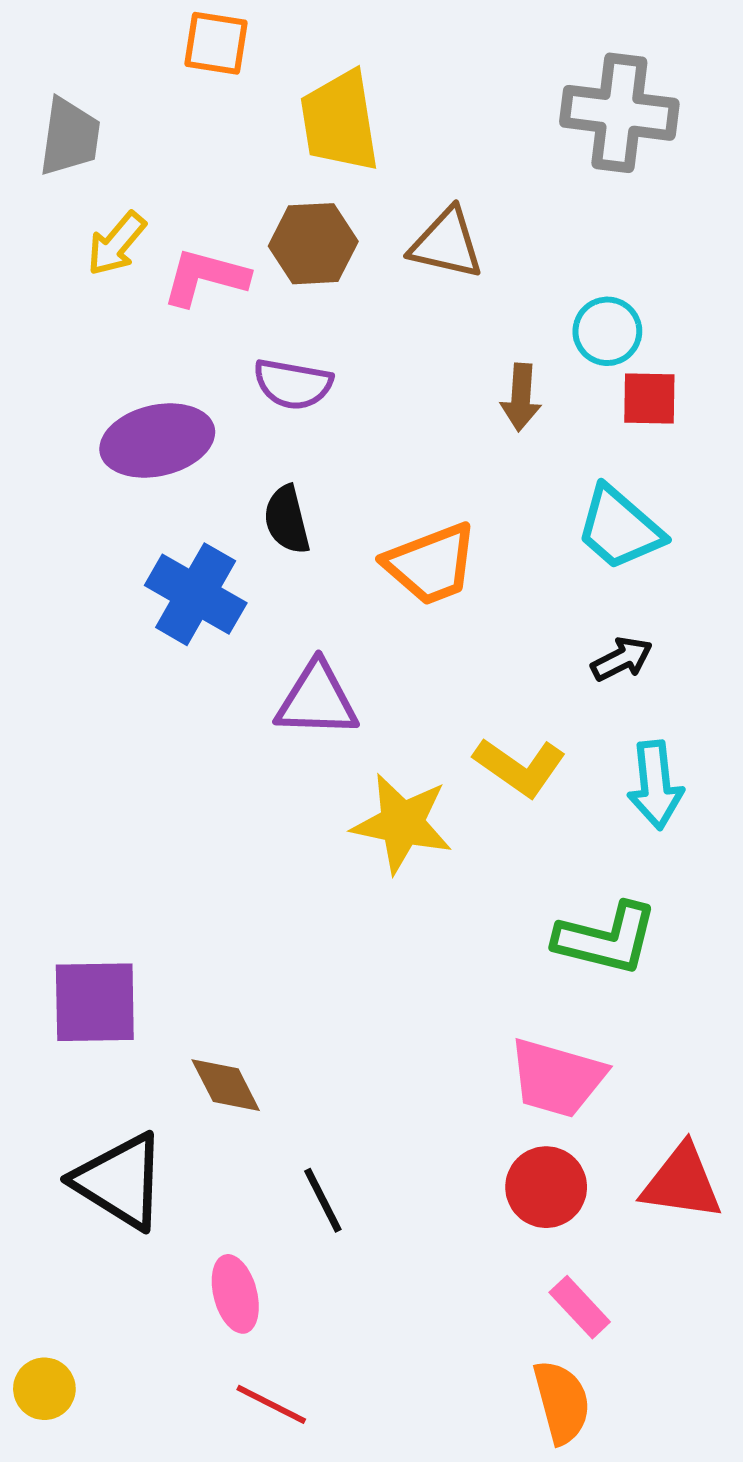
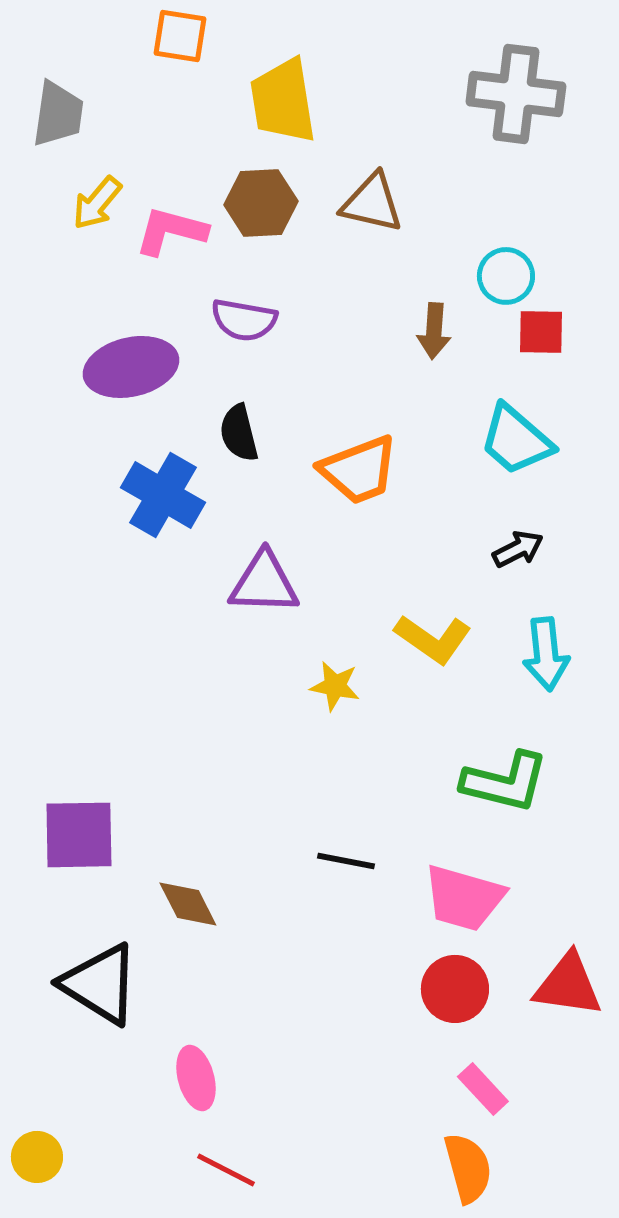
yellow star: (402, 823) -> (335, 686), size x0.6
black line: (323, 1200) -> (346, 861), moved, turned -52

